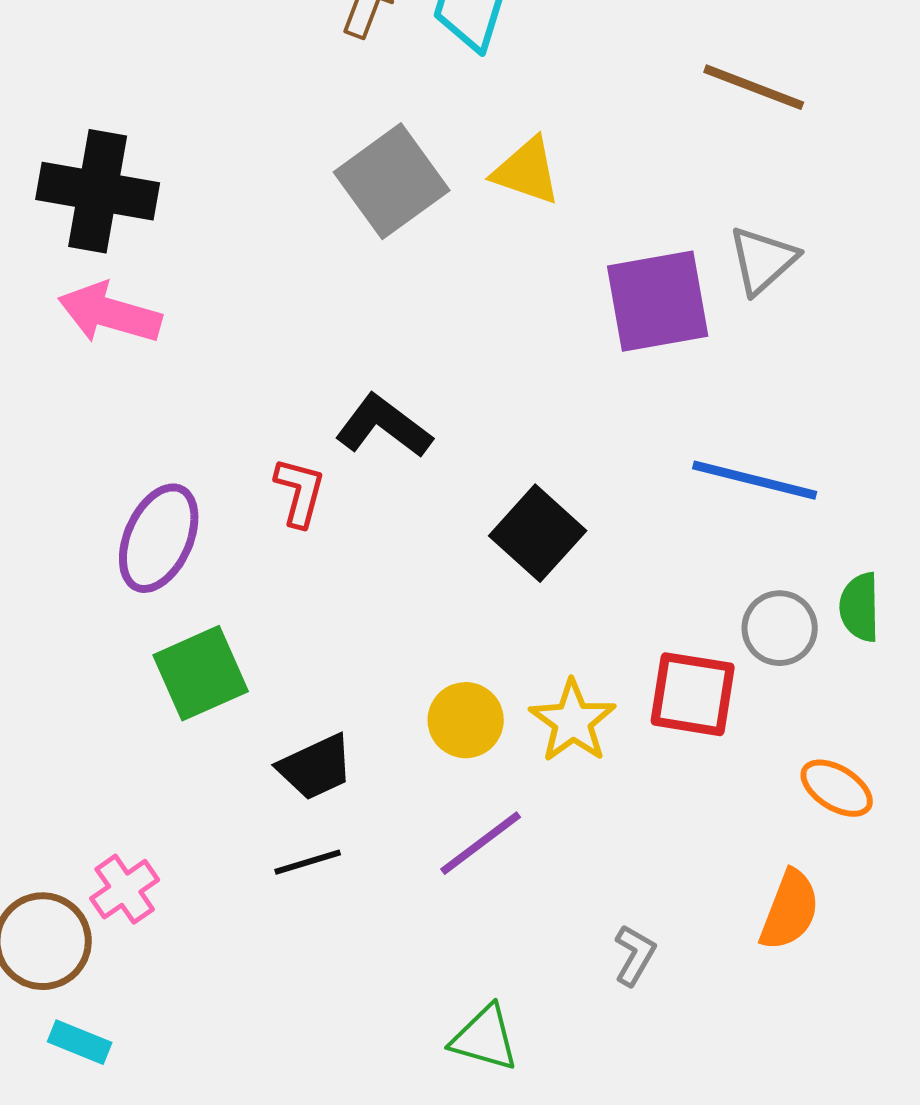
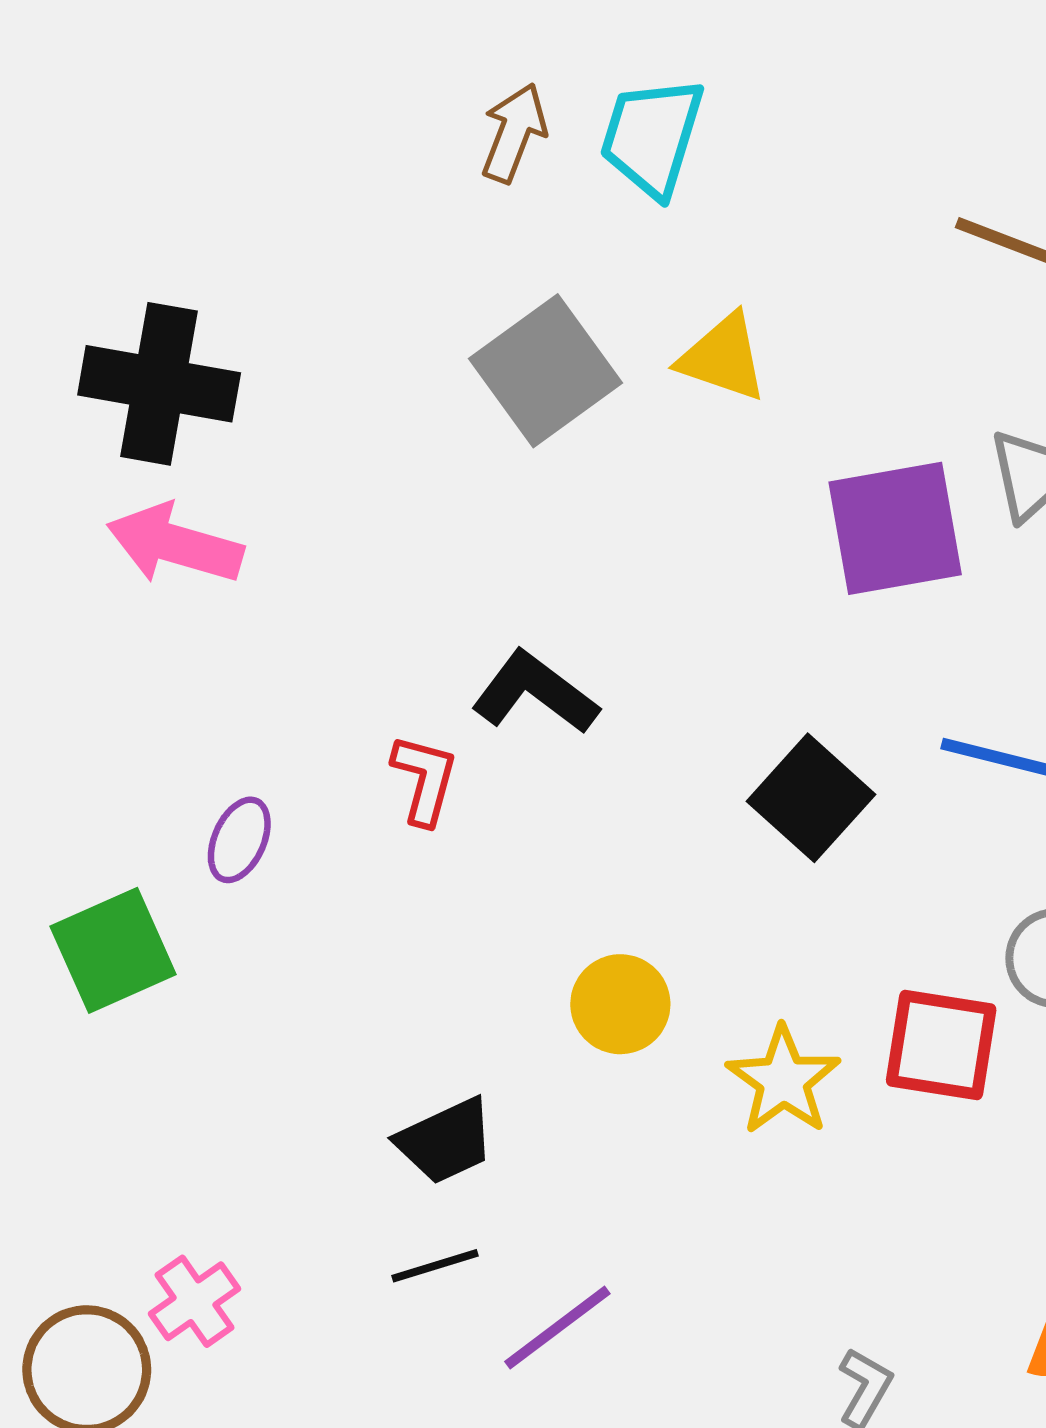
black square: (538, 533) -> (811, 798), moved
purple ellipse: (159, 538) -> (239, 840), size x0.6
green square: (201, 673) -> (113, 950), moved
yellow circle: (466, 720) -> (620, 1004), moved
purple line: (481, 843) -> (557, 1328), moved

